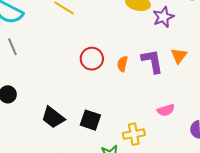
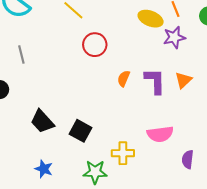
gray line: (12, 47) -> (21, 55), moved
red circle: (92, 59) -> (95, 45), moved
pink semicircle: (166, 110) -> (160, 134), size x1.4

